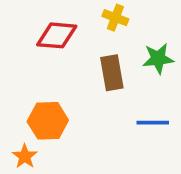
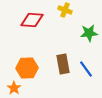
brown rectangle: (112, 73) -> (63, 64), moved
blue line: (153, 123) -> (86, 69), turned 54

